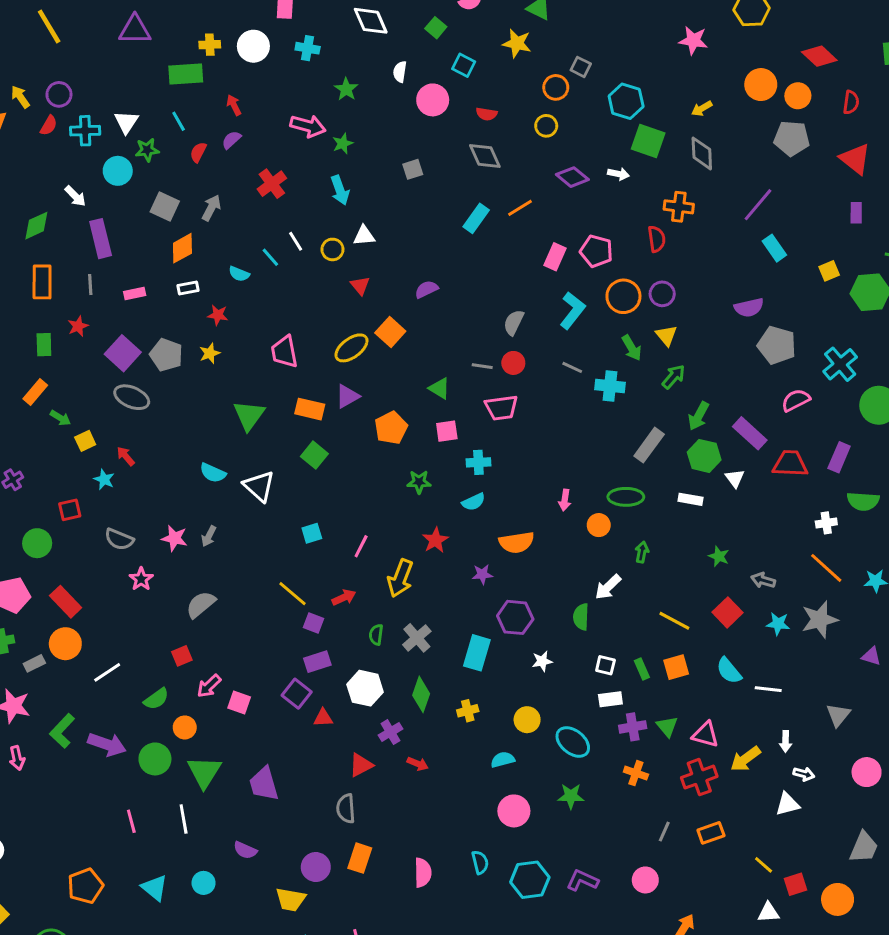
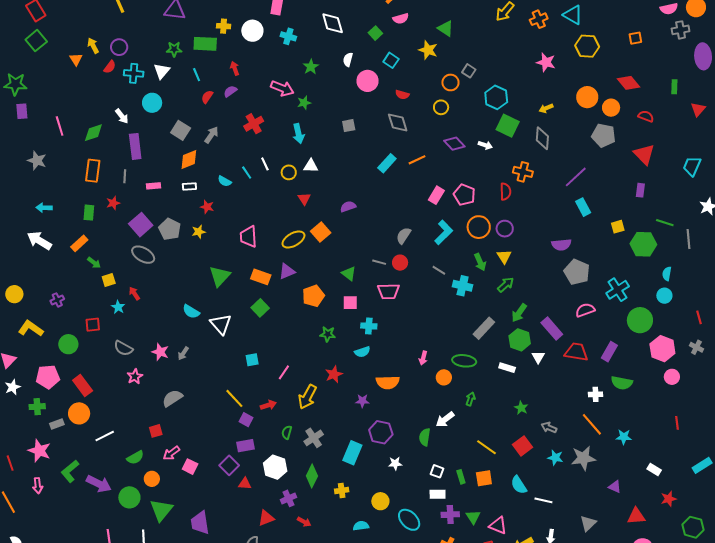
red semicircle: (851, 102) -> (646, 116), turned -84
green star: (147, 150) -> (174, 49), moved

